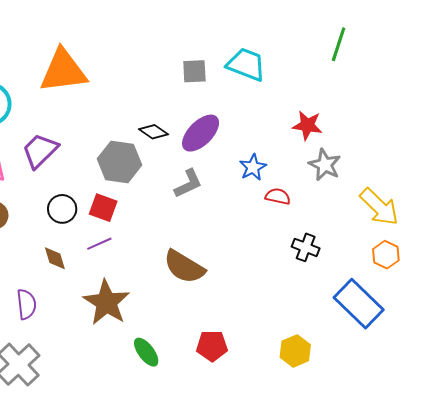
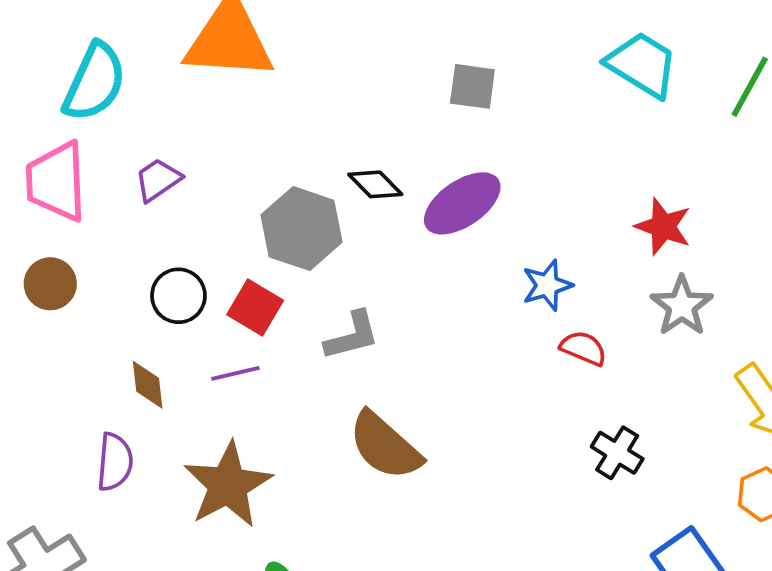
cyan trapezoid: (246, 64) -> (642, 65), moved
purple trapezoid: (40, 151) -> (158, 180), size x0.7
gray L-shape: (188, 184) -> (352, 336), moved
purple semicircle: (26, 304) -> (115, 462), moved

